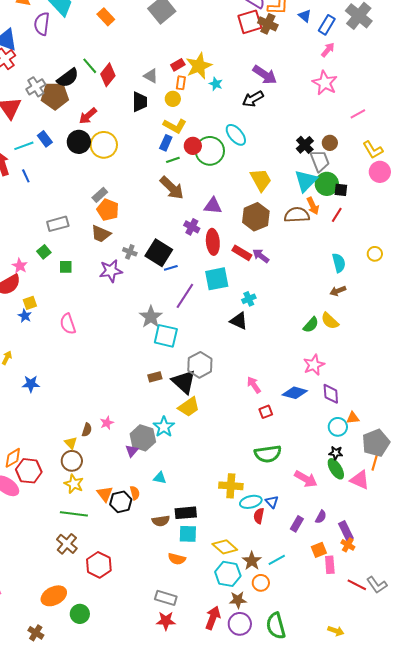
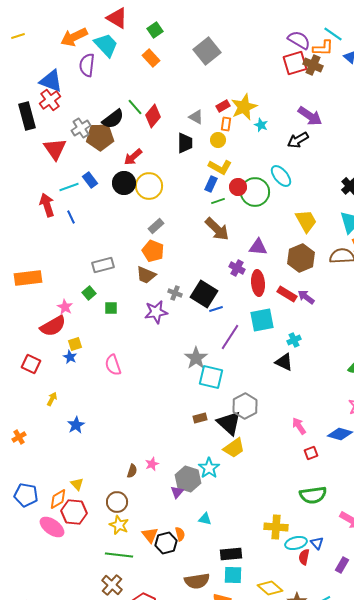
gray rectangle: (100, 195) -> (156, 226), moved
blue star: (31, 384) -> (76, 425), turned -30
yellow triangle: (71, 443) -> (77, 484), moved
brown semicircle: (161, 521) -> (197, 581), moved, size x1.4

